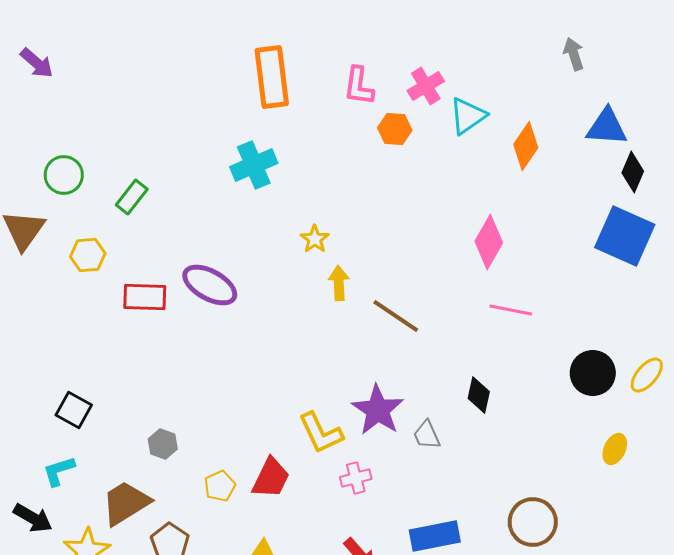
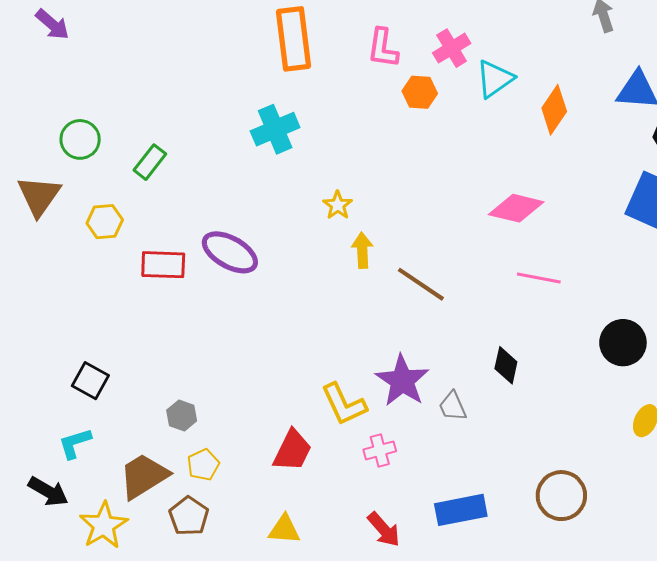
pink diamond: (489, 242) -> (516, 208), turned 74
yellow pentagon: (220, 486) -> (203, 465), moved

